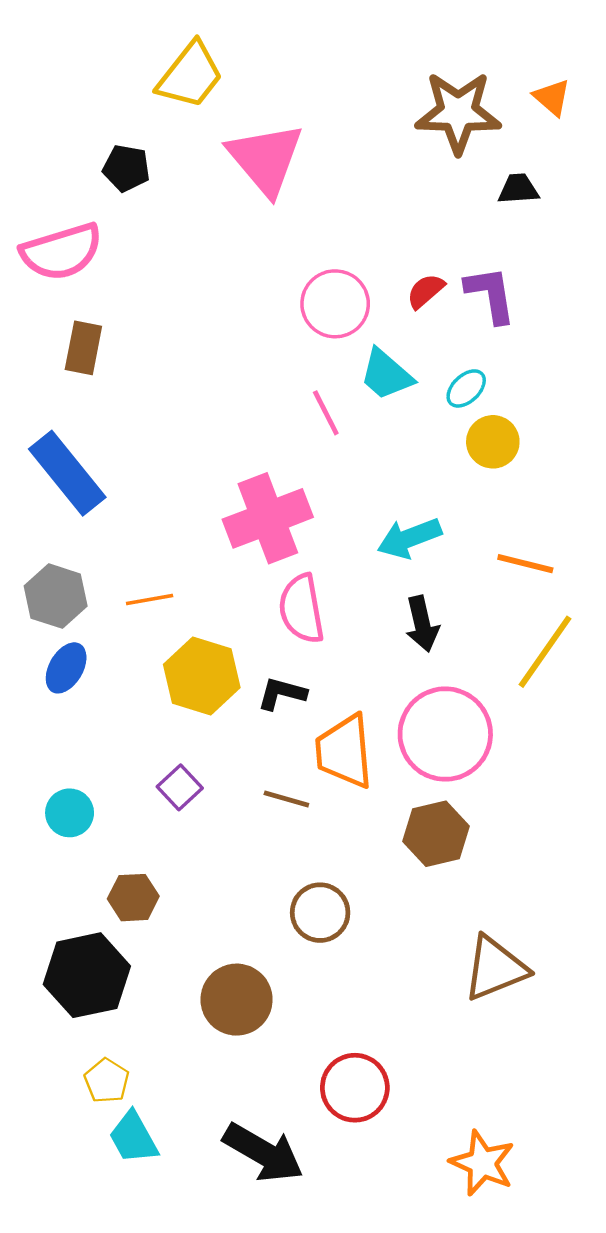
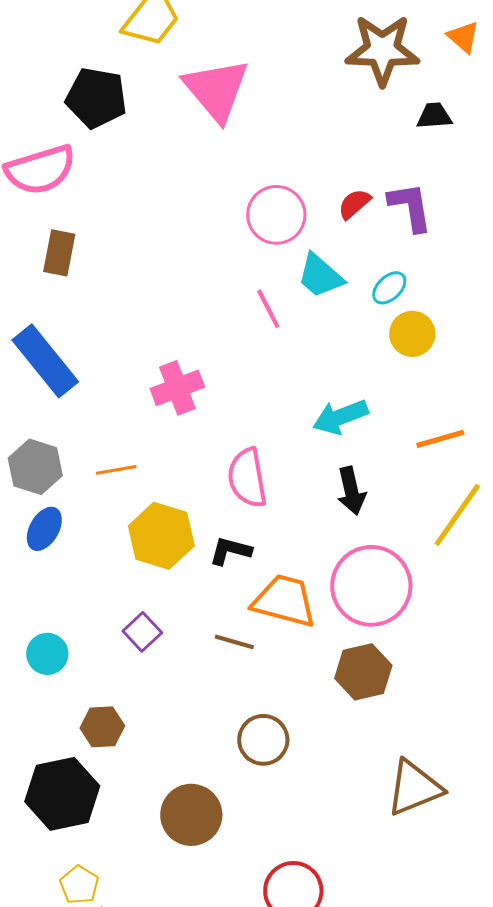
black pentagon: (126, 168) -> (96, 98), size x1.5
pink cross: (268, 518) -> (177, 388), moved, size x0.7
orange line: (525, 564) -> (440, 439), turned -30
orange trapezoid: (344, 751) -> (284, 601), turned 110

